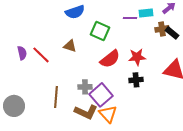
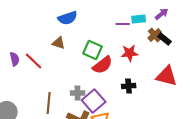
brown cross: (162, 29) -> (155, 35), turned -32
green square: (100, 31) -> (93, 50), moved
brown triangle: (70, 46) -> (59, 43), moved
red star: (137, 57) -> (130, 53), moved

